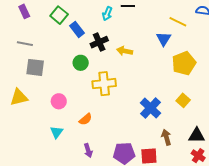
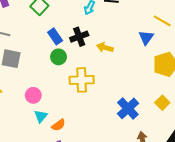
blue rectangle: (77, 29) -> (55, 36), moved
orange semicircle: (85, 119) -> (58, 125), moved
cyan triangle: (56, 132) -> (41, 116), moved

